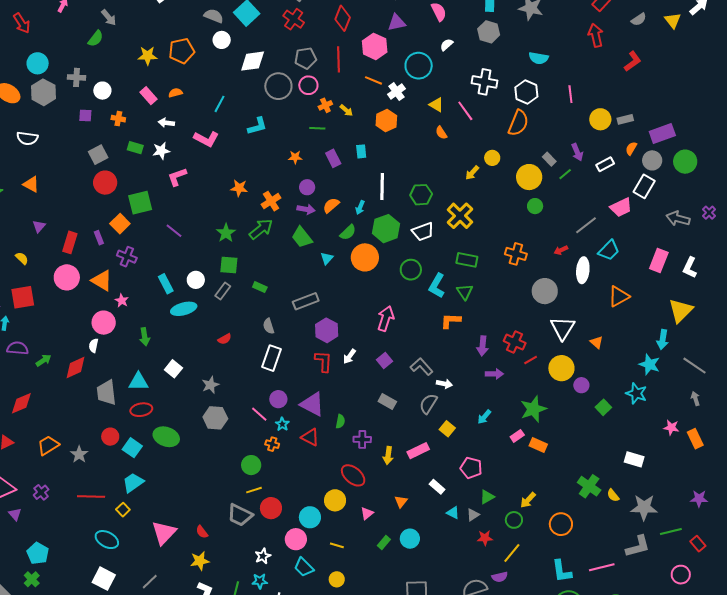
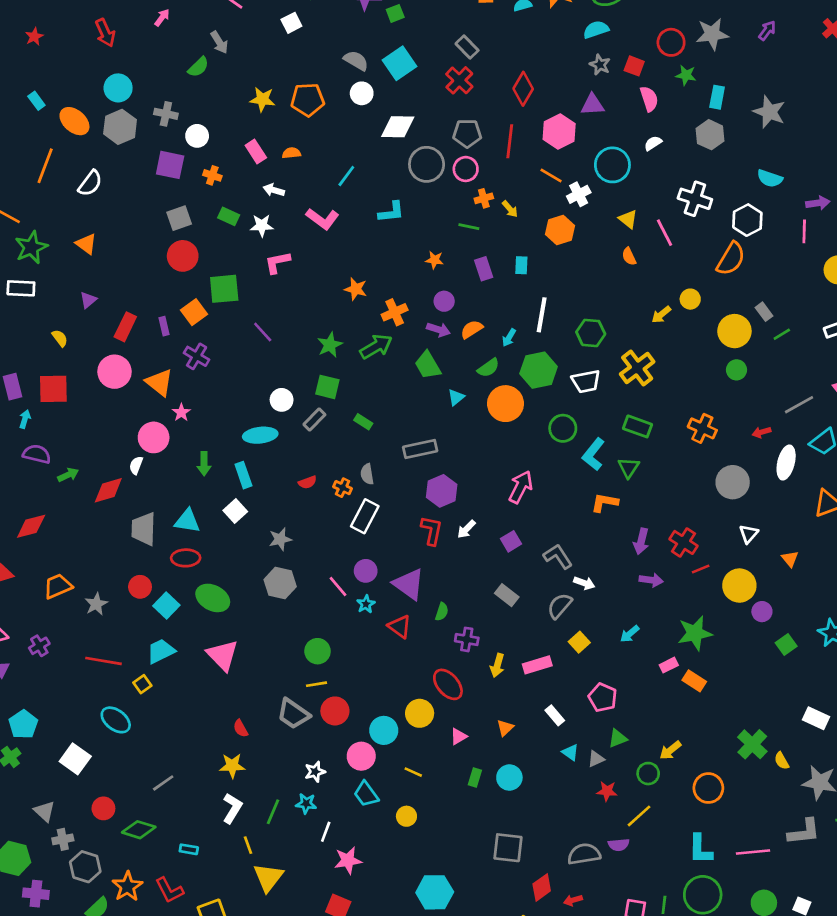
purple square: (85, 115) -> (170, 165), size x1.6
white semicircle: (27, 138) -> (90, 183), turned -70
purple arrow: (577, 152) -> (818, 203), moved, turned -84
cyan rectangle: (166, 284) -> (243, 475), moved
white triangle: (563, 328) -> (749, 534), size x0.6
orange cross: (272, 444) -> (343, 488), moved
pink triangle: (164, 533) -> (223, 655), moved, turned -36
green rectangle: (384, 543) -> (475, 778), turned -32
white square: (104, 579) -> (75, 759), moved

